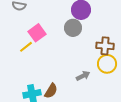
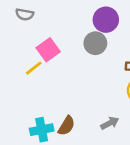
gray arrow: (83, 76) -> (110, 123), moved

